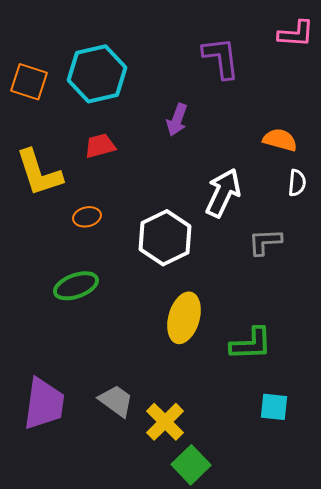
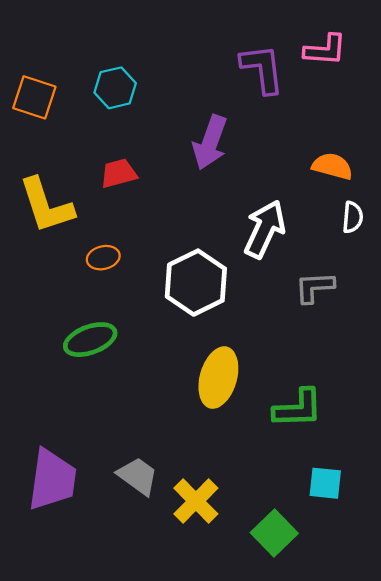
pink L-shape: (296, 34) -> (325, 50), moved
cyan hexagon: (97, 74) -> (115, 88), size x0.6
purple arrow: (177, 120) -> (210, 142), size x1.4
green square: (191, 465) -> (274, 533), moved

